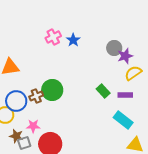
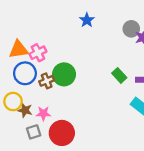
pink cross: (53, 37) -> (38, 53), moved
blue circle: (16, 101) -> (25, 73), moved
brown star: (16, 136) -> (25, 110), moved

